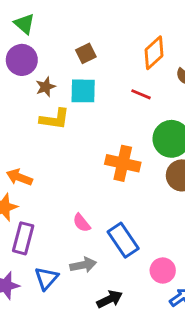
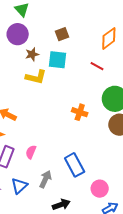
orange cross: (123, 163) -> (80, 112), size x0.7
pink semicircle: (82, 223) -> (31, 152), moved, turned 56
gray arrow: (83, 265) -> (45, 179), turned -60

